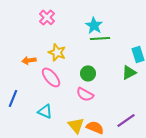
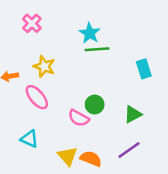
green triangle: (129, 72) -> (133, 114), moved
green circle: (88, 73) -> (95, 105), moved

